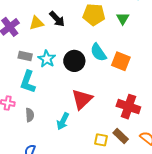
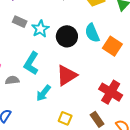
cyan L-shape: (28, 82) -> (31, 63), moved
gray semicircle: (30, 115) -> (12, 80), turned -104
yellow square: (101, 140) -> (65, 118), moved

